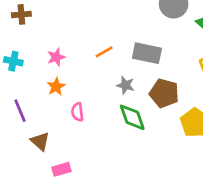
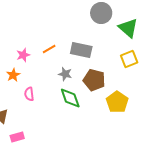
pink star: (56, 57) -> (23, 55), moved

